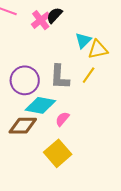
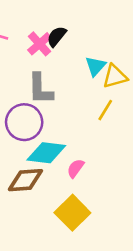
gray L-shape: (60, 77) -> (40, 89), moved

